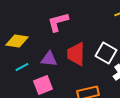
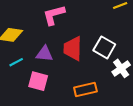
pink square: (43, 85) -> (38, 81), turned 36

